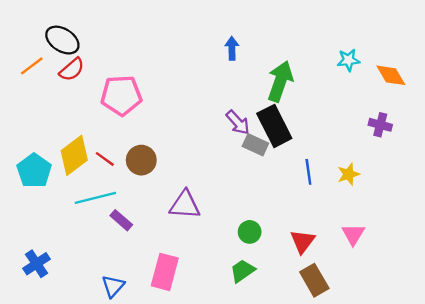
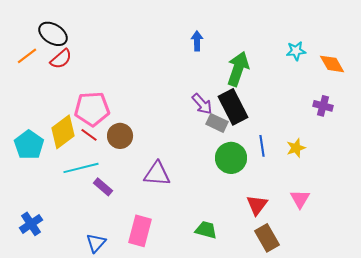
pink pentagon: (121, 95) -> (92, 109), moved
green circle: (250, 232) -> (231, 158), moved, size x1.6
green trapezoid: (243, 271) -> (206, 230), turned 50

